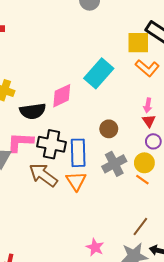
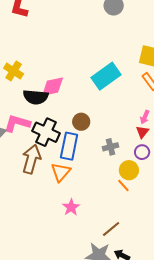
pink diamond: (62, 96) -> (53, 87), moved
brown circle: (109, 129) -> (81, 122), moved
gray cross: (114, 164) -> (110, 147), moved, size x0.7
brown arrow: (43, 175) -> (31, 159), turned 56
pink star: (95, 247) -> (71, 207), moved

